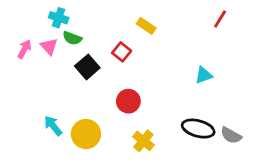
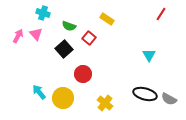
green semicircle: (72, 38) -> (69, 26), moved
cyan triangle: (204, 75) -> (149, 55), turned -40
red circle: (128, 101) -> (83, 74), moved

